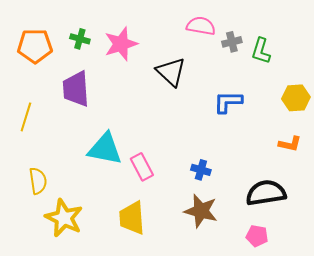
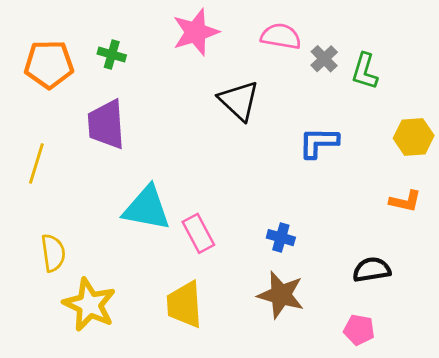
gray cross: (232, 42) -> (324, 59), turned -30
pink star: (121, 44) -> (196, 32), moved
black semicircle: (266, 193) -> (372, 270), size x0.7

